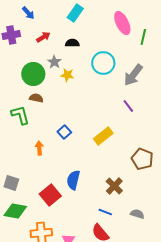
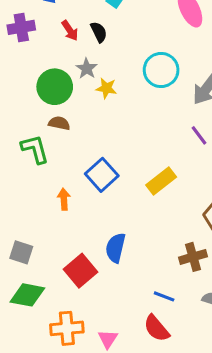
red arrow: (43, 37) -> (70, 30), turned 88
black semicircle: (72, 43) -> (99, 32), moved, turned 64
blue square: (64, 132) -> (102, 175), size x1.5
brown cross: (114, 186) -> (193, 257), moved, turned 30

